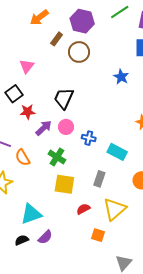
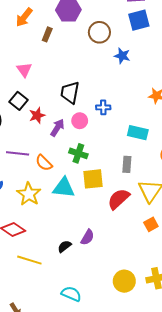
brown circle: (79, 52) -> (99, 32), moved
blue cross: (89, 138) -> (103, 107), moved
red semicircle: (83, 209) -> (119, 199), size x1.6
cyan triangle: (31, 214) -> (64, 188), moved, turned 40
orange square: (98, 235) -> (151, 224), moved, turned -32

